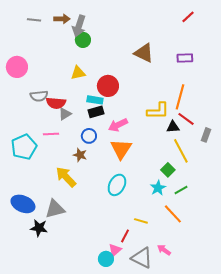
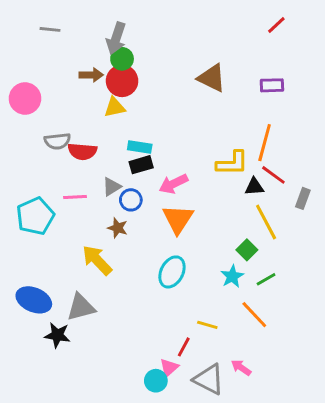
brown arrow: (62, 19) -> (91, 75), moved
red circle: (108, 86) -> (122, 81), moved
gray triangle: (65, 114) -> (112, 187), moved

